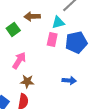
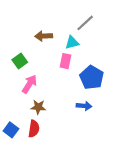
green square: (13, 29) -> (20, 61), moved
blue pentagon: (76, 42) -> (92, 77), moved, turned -30

